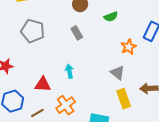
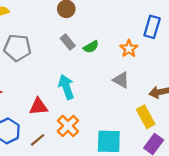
green semicircle: (111, 17) -> (91, 47), moved
cyan arrow: (69, 71) -> (66, 87), size x1.5
yellow rectangle: (124, 99) -> (146, 117), moved

